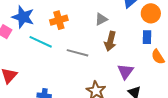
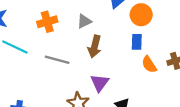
orange cross: (59, 20) -> (47, 22), moved
purple triangle: (126, 71) -> (100, 83), moved

